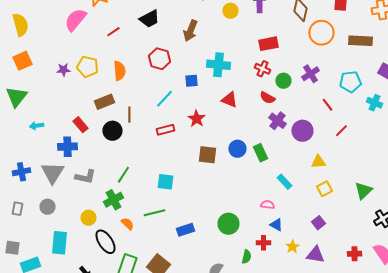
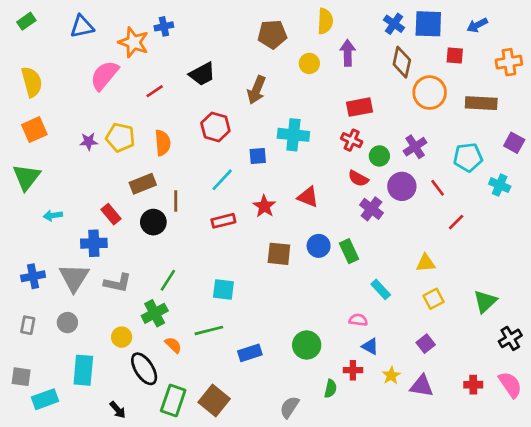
red triangle: (229, 100) -> (308, 197), moved
purple circle: (302, 131) -> (402, 186), moved

